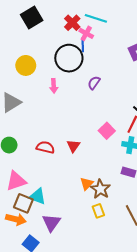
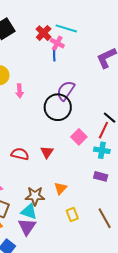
black circle: (69, 58) -> (58, 107), moved
purple semicircle: (94, 83) -> (66, 91), size x1.5
pink arrow: (54, 86) -> (20, 91), moved
brown star: (100, 189) -> (35, 196), moved, turned -30
cyan triangle: (38, 196) -> (29, 211), moved

